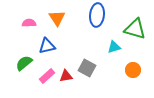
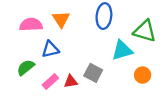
pink semicircle: (29, 23) -> (31, 25), size x1.5
cyan triangle: (114, 47) -> (122, 50), size x1.5

